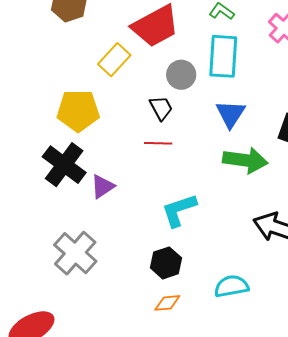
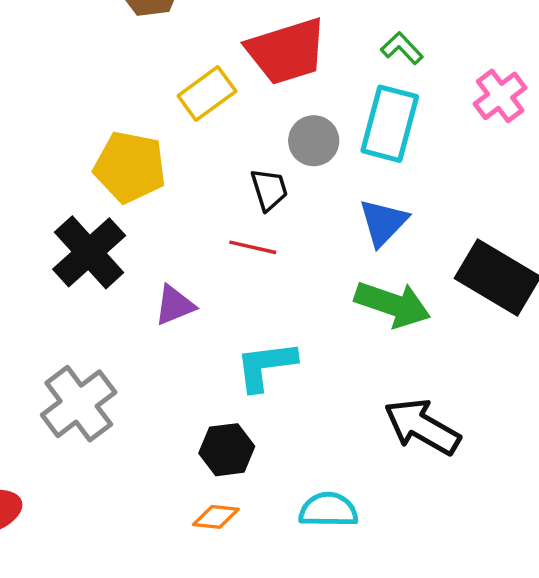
purple triangle: (103, 186) -> (174, 305), moved

